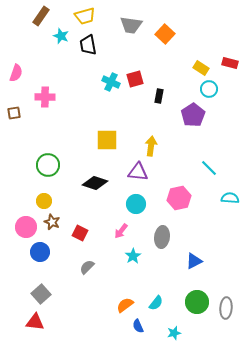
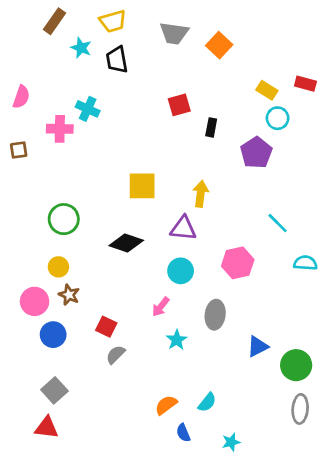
cyan cross: (111, 82) -> (88, 109), moved
red square: (80, 233) -> (106, 327), moved
green circle: (197, 302) -> (296, 365), moved

